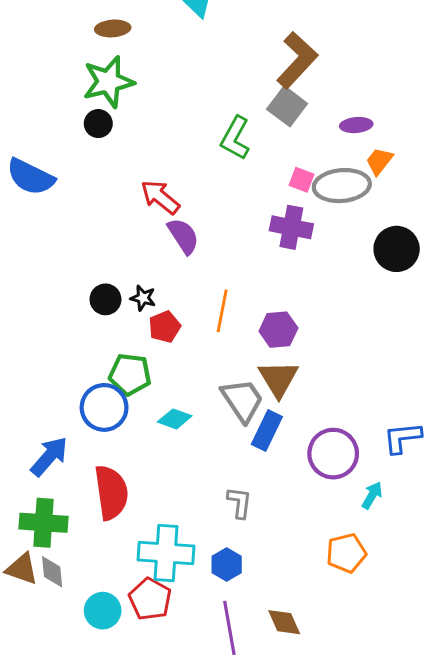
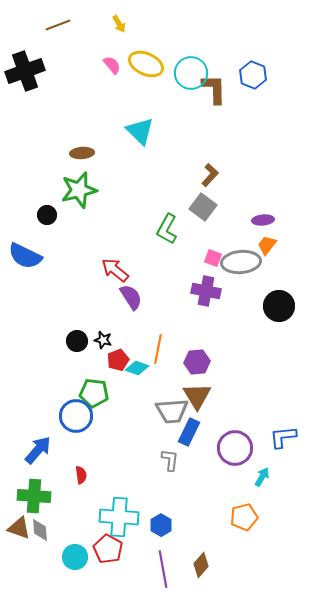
brown L-shape: (297, 60) -> (210, 175), size x0.6
black circle: (98, 124) -> (47, 215), moved
purple ellipse: (356, 125) -> (263, 220), moved
gray trapezoid: (242, 400) -> (172, 411), turned 120
cyan diamond: (175, 419) -> (137, 368), moved
red semicircle: (111, 492) -> (81, 475), size x0.5
gray L-shape: (239, 503) -> (170, 460), moved
brown diamond: (284, 622) -> (201, 565), turned 65

